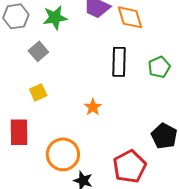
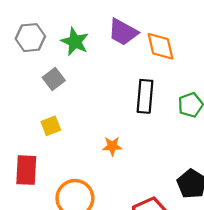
green star: (55, 18) -> (75, 42), turned 30
orange star: (93, 107) -> (112, 146), turned 30

